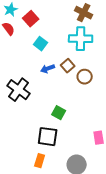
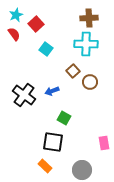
brown cross: (84, 13) -> (89, 18), turned -30
blue arrow: (48, 69) -> (52, 91), moved
orange rectangle: (40, 161) -> (45, 166), turned -64

